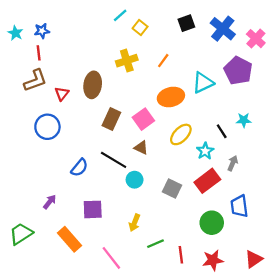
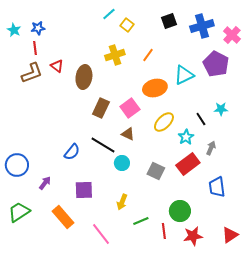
blue cross: (223, 29) -> (202, 26), turned 35
red triangle: (62, 94) -> (57, 66), moved, turned -32
blue circle: (47, 127) -> (17, 165), moved
green circle: (212, 223) -> (180, 211), moved

